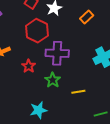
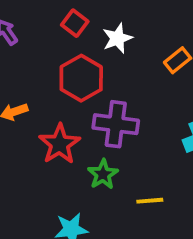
red star: (29, 66) -> (60, 144), size x1.5

